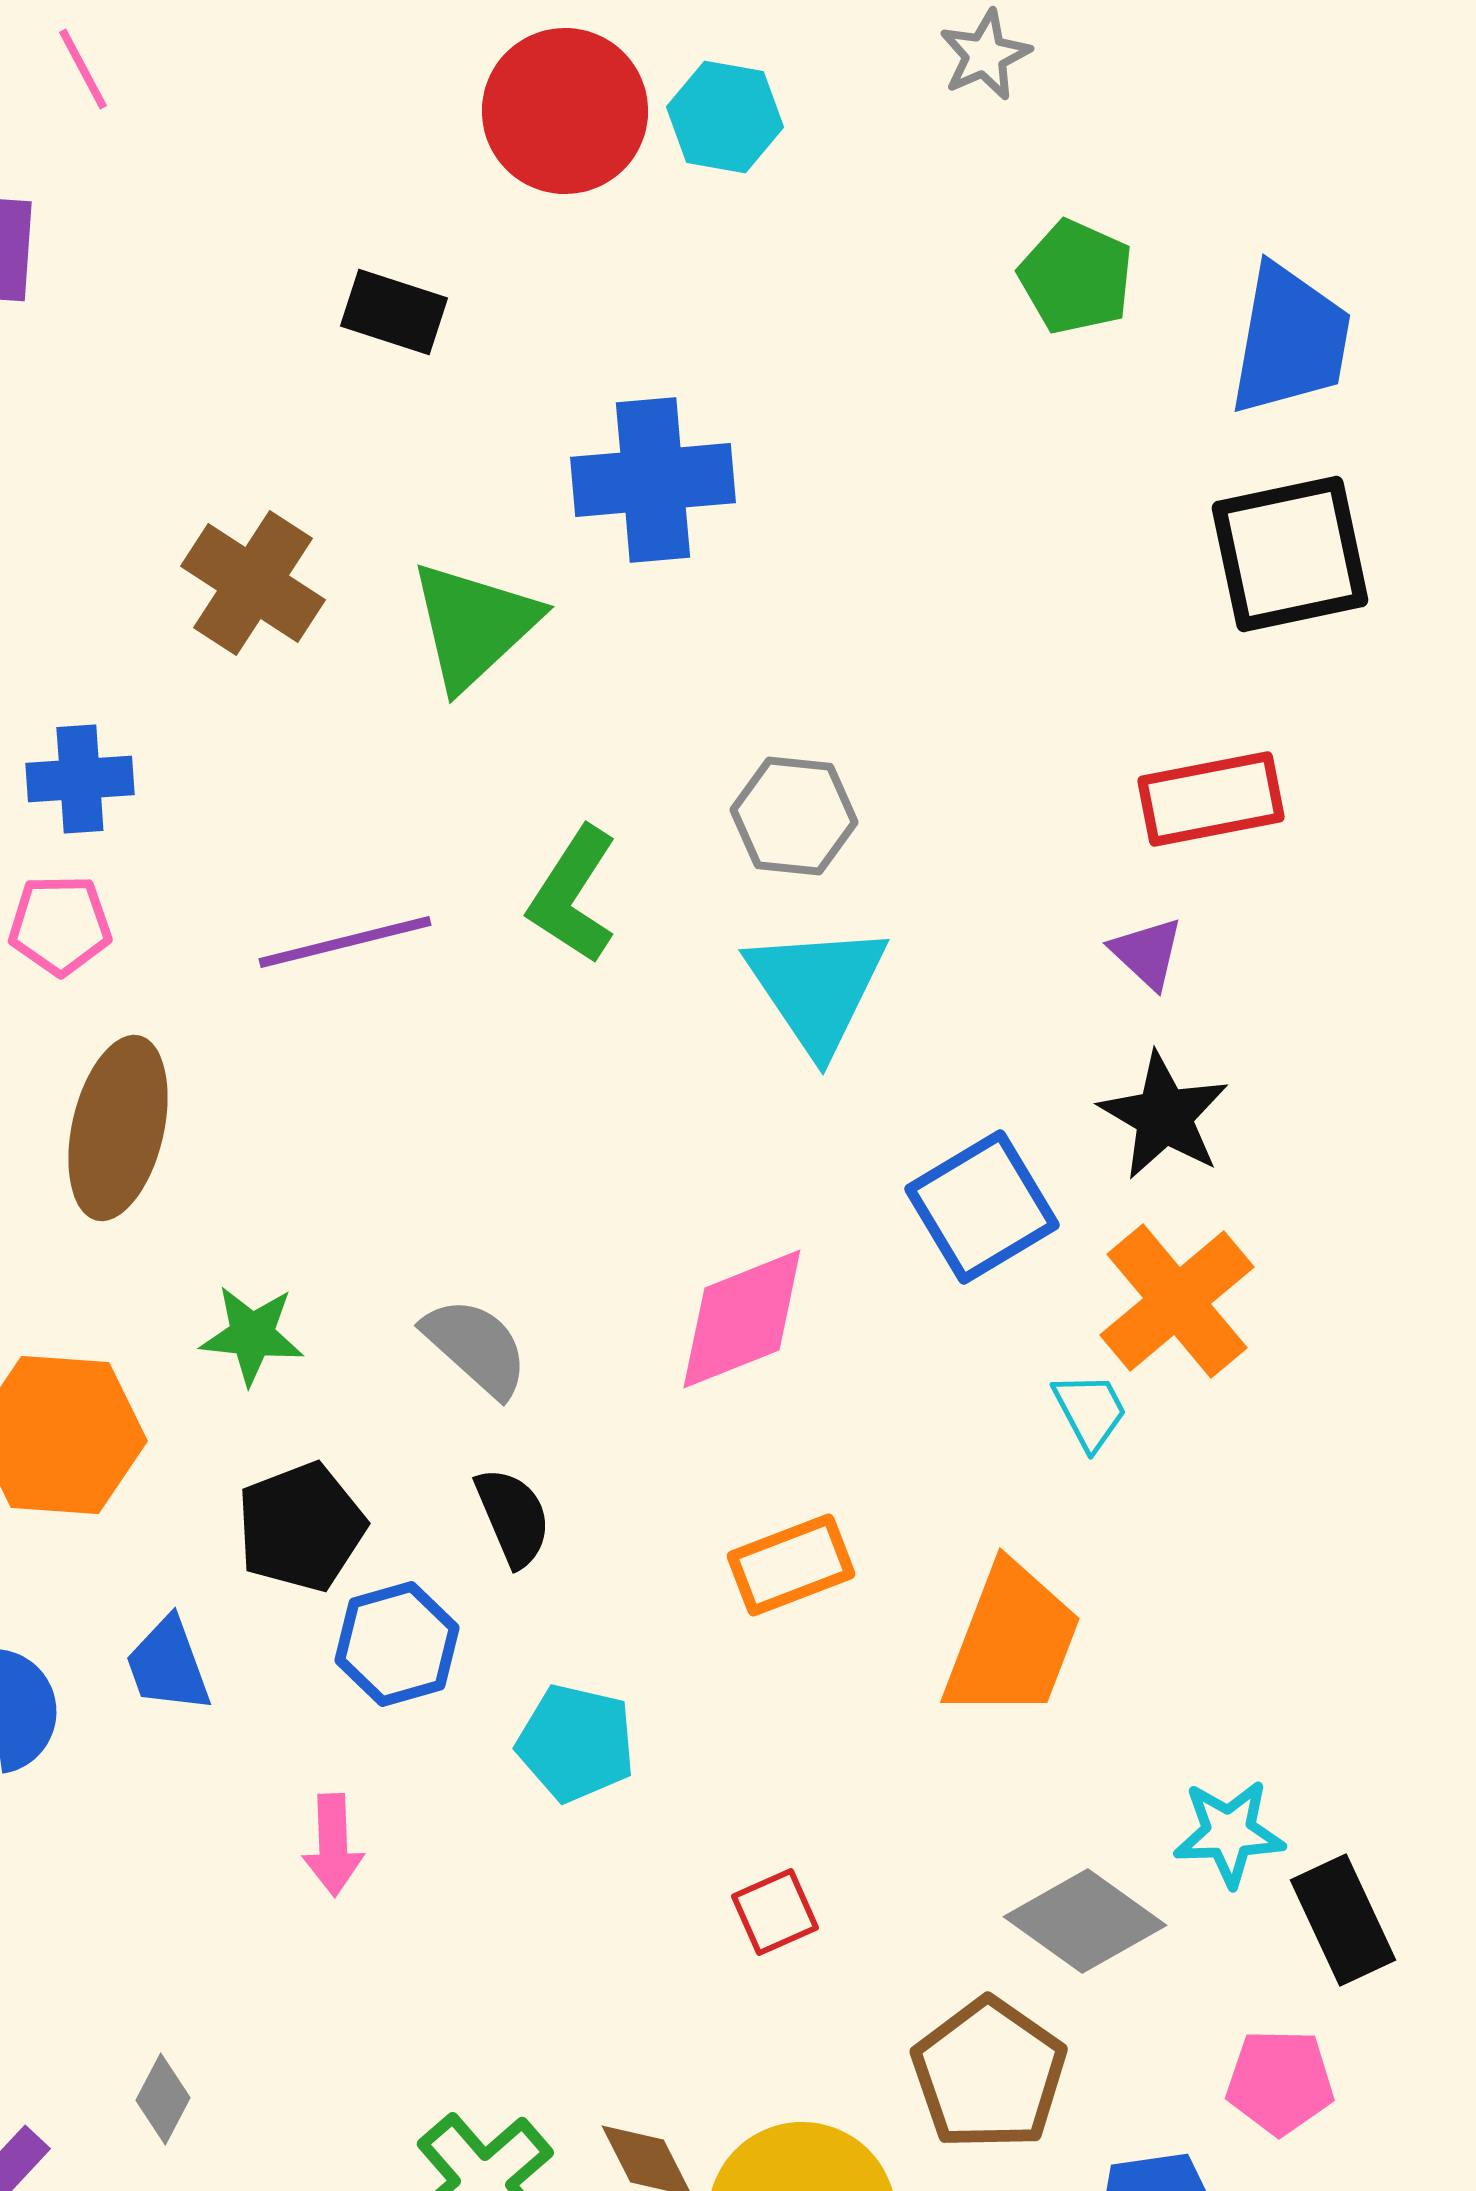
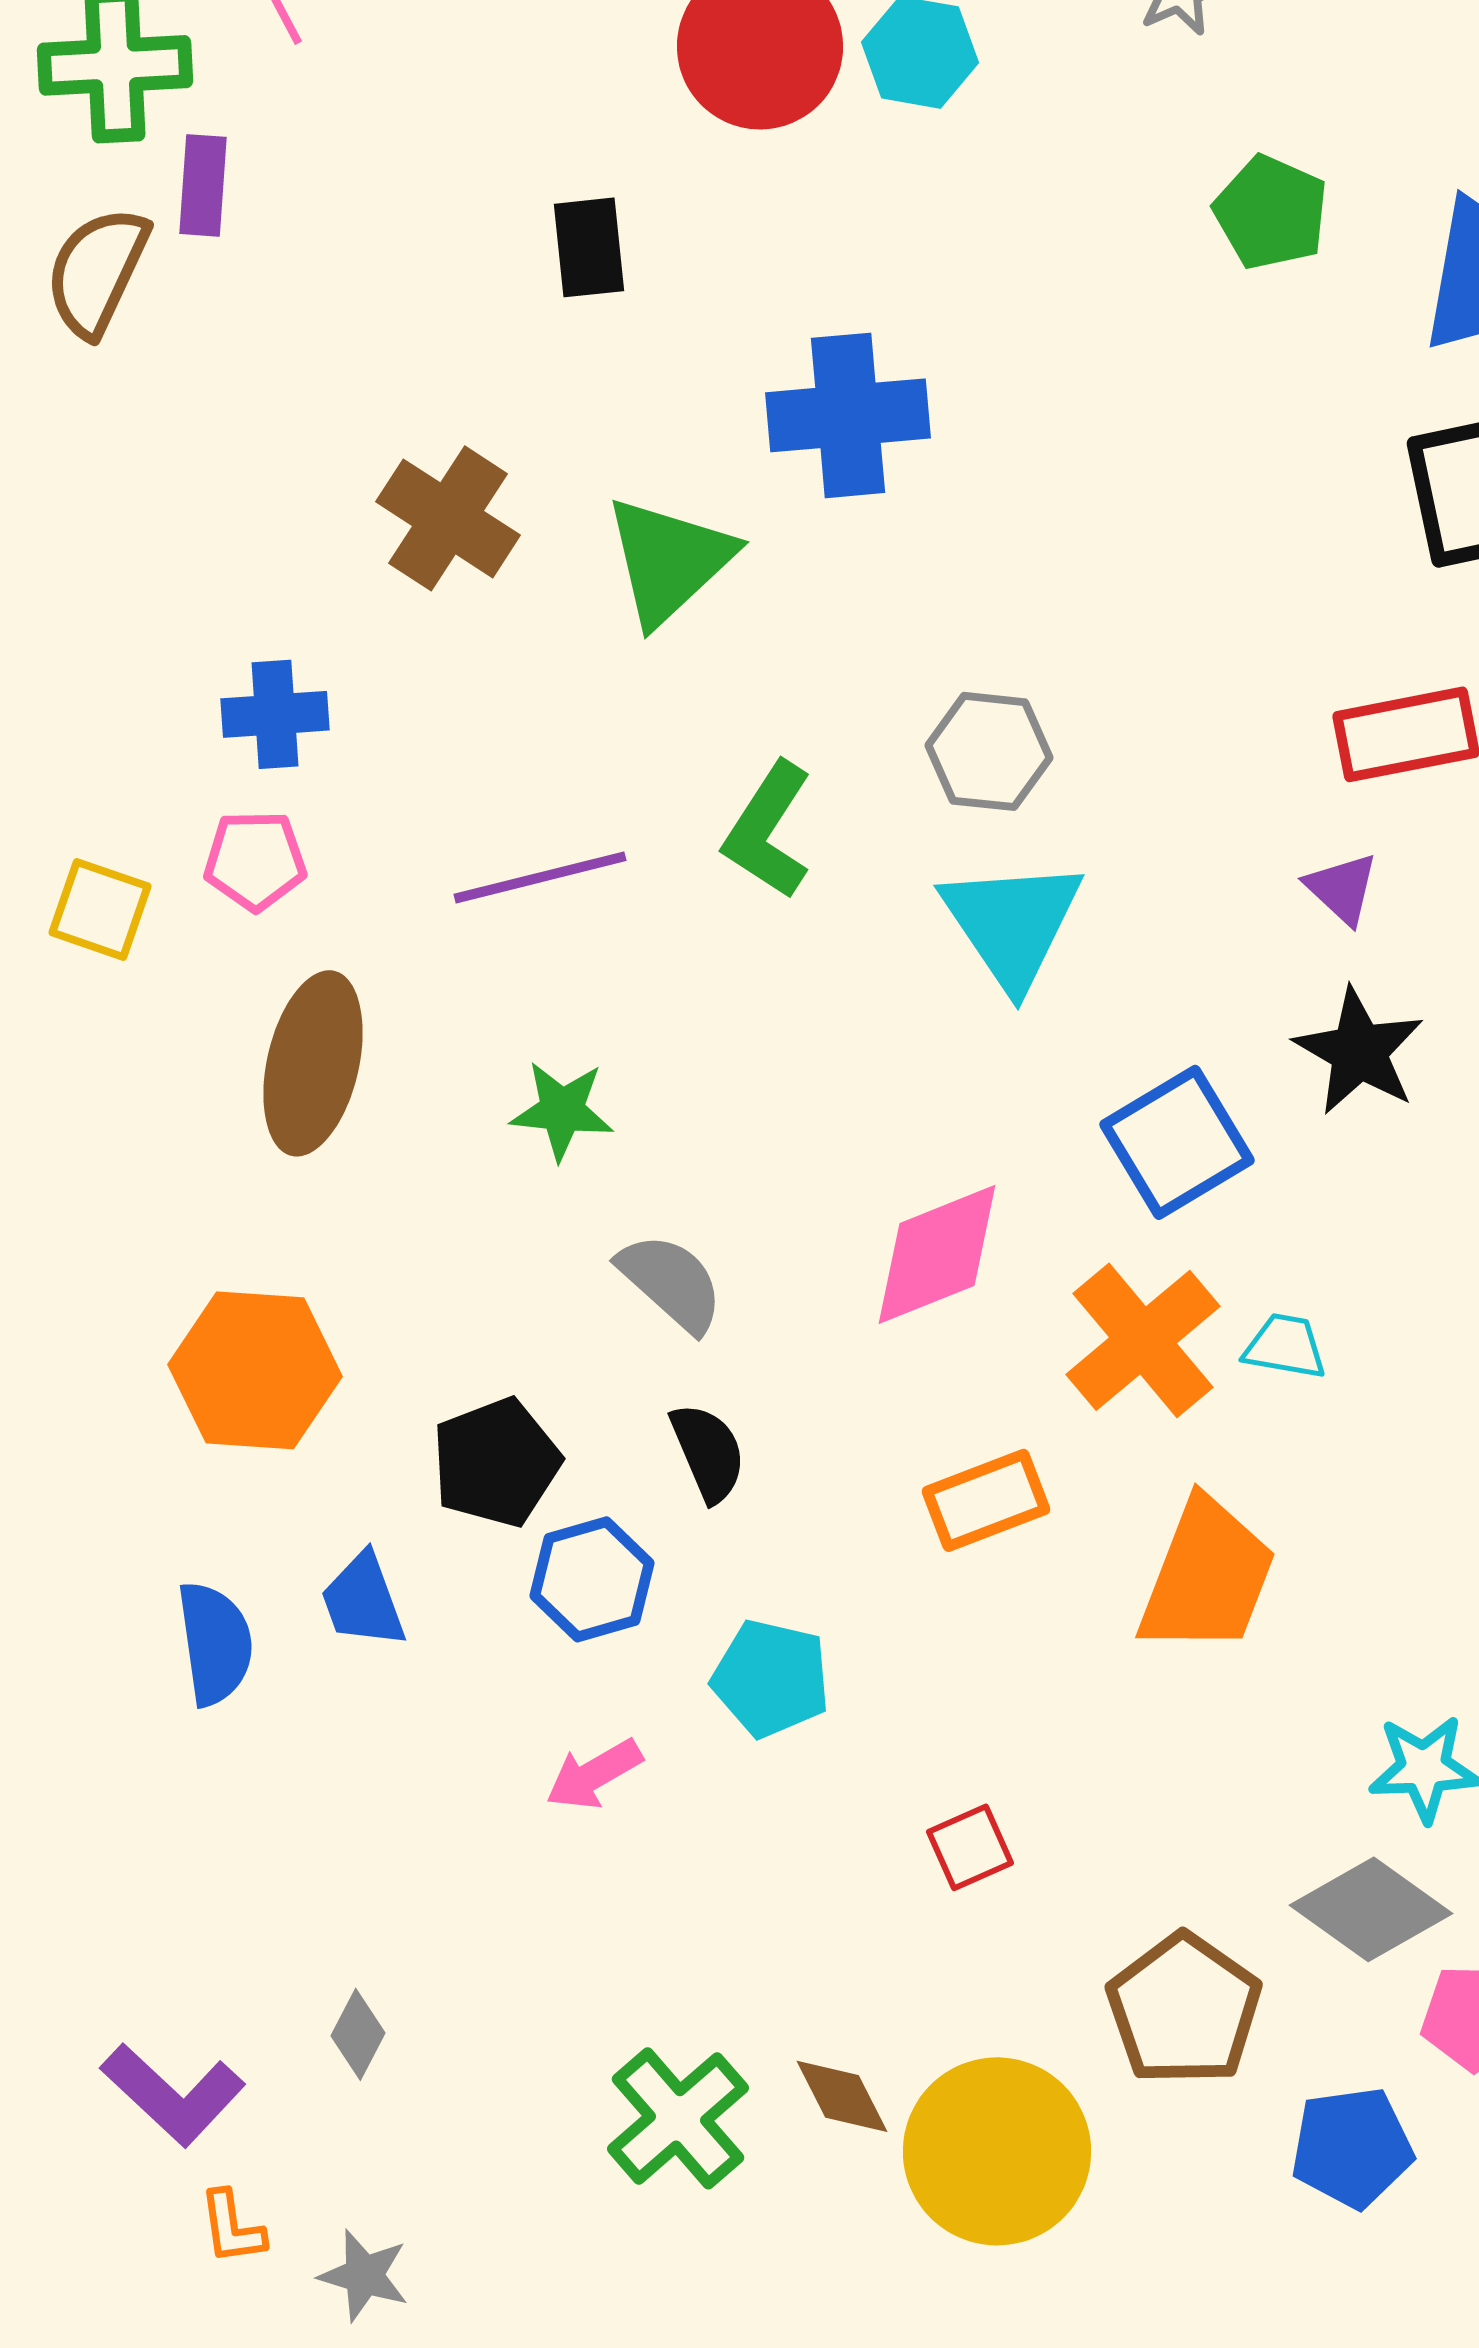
black rectangle: (394, 312) -> (589, 247), turned 66
orange cross: (1177, 1301) -> (1143, 1340), moved
green star: (252, 1335) -> (562, 1110), moved
cyan trapezoid: (1090, 1411) -> (1285, 1346), turned -52
pink arrow: (333, 1845) -> (594, 1774), moved, turned 62
gray diamond: (1085, 1921) -> (1371, 1909), moved

